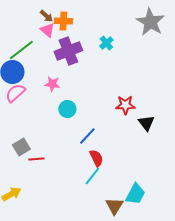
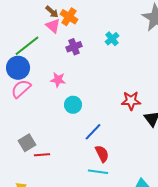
orange cross: (63, 21) -> (69, 17), turned 30
purple cross: (68, 51) -> (74, 47), size x0.6
cyan line: (92, 176) -> (98, 172), turned 60

